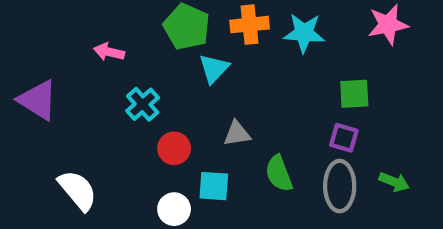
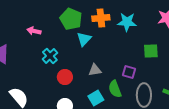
purple square: (344, 138) -> (129, 72), moved
cyan square: (214, 186) -> (96, 98), moved, turned -35

